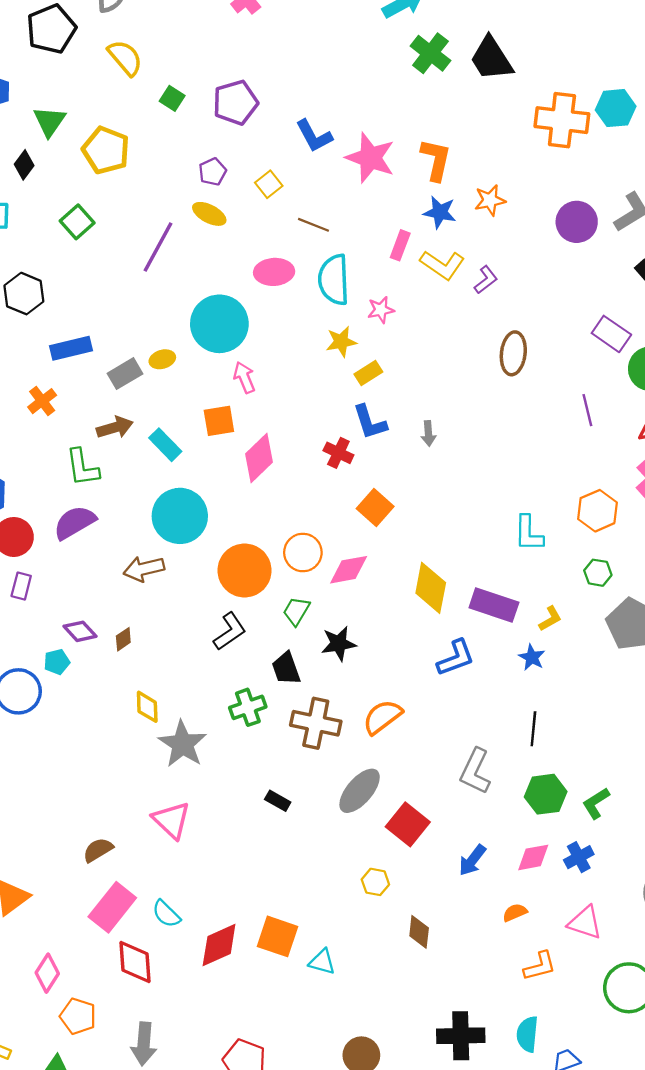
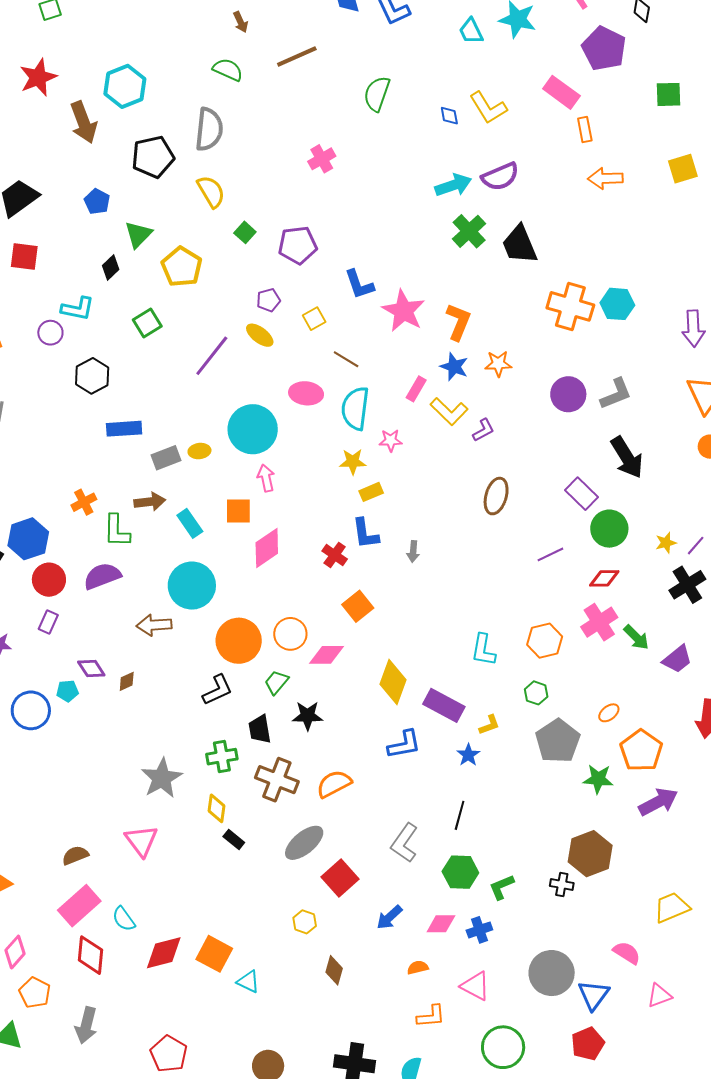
orange cross: (42, 401) -> (84, 502), moved
purple line: (587, 410) -> (550, 554), turned 68
yellow diamond: (147, 707) -> (217, 808), moved

